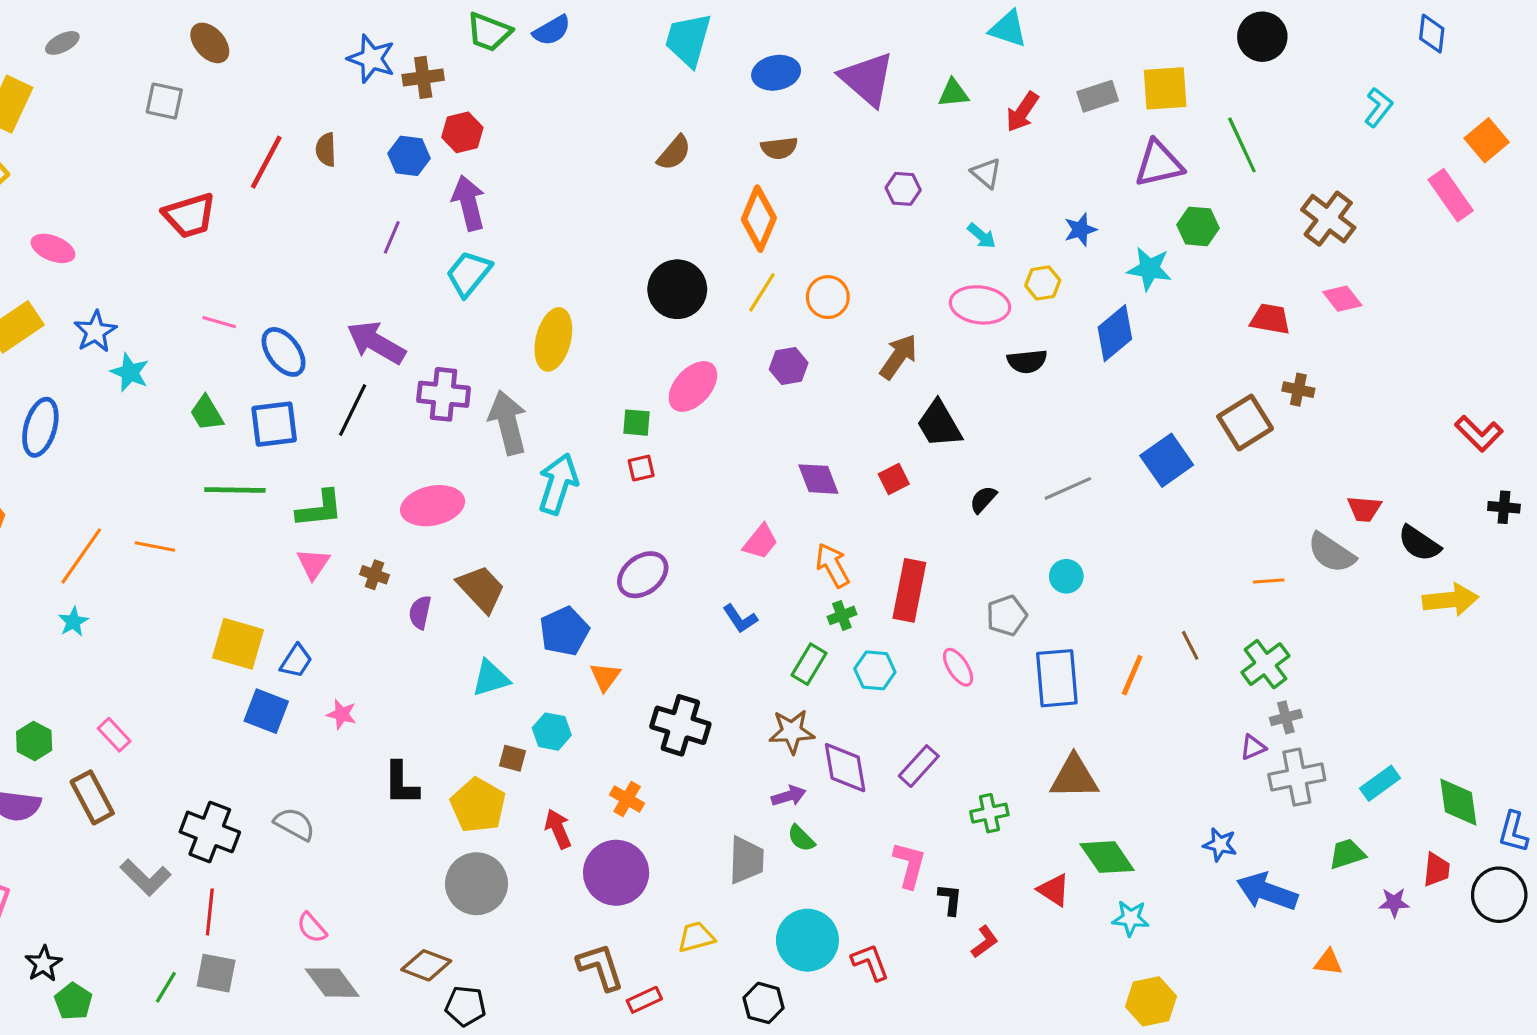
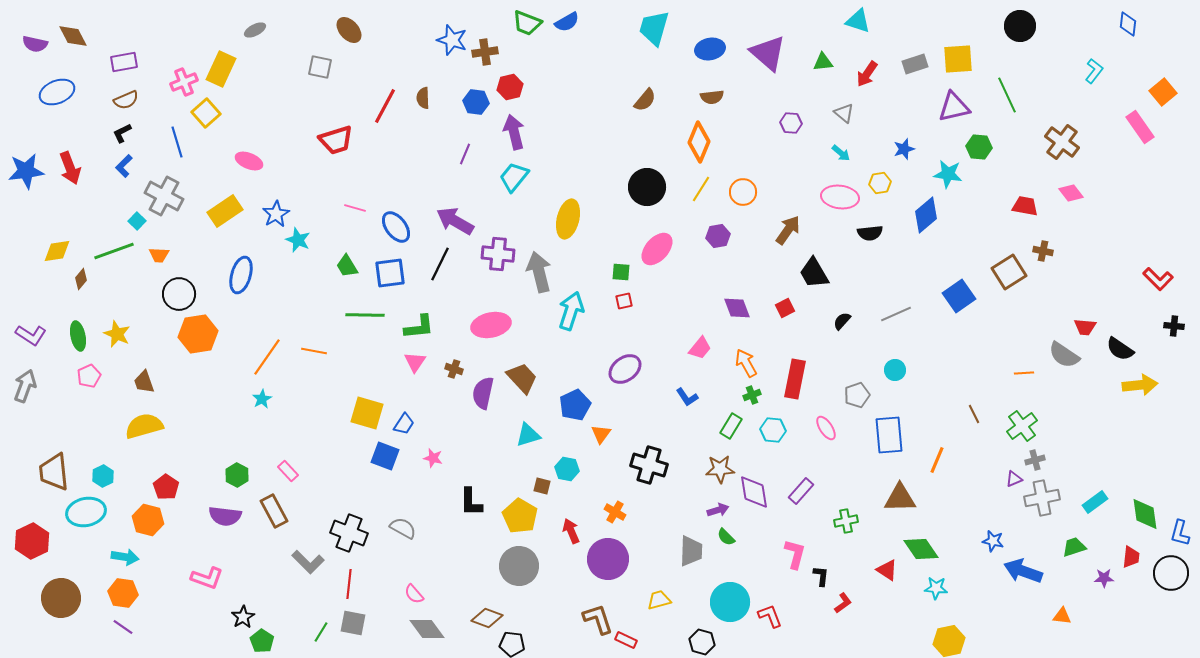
purple semicircle: (420, 612) -> (483, 393), size x1.5
orange line: (1132, 675) -> (937, 460), moved
red rectangle: (644, 1000) -> (626, 640), turned 50

